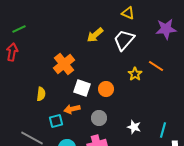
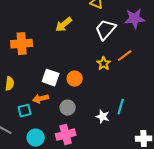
white trapezoid: (124, 40) -> (106, 30), moved
orange cross: (64, 64) -> (22, 44), moved, turned 35
orange line: (156, 66) -> (125, 56), turned -70
cyan line: (163, 130) -> (121, 107), moved

